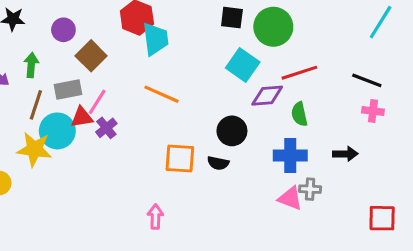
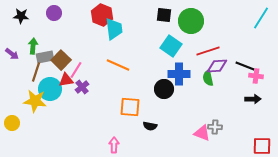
purple circle: (63, 30) -> (54, 13), moved
brown square: (91, 56) -> (61, 60), moved
black line: (367, 80) -> (245, 66), moved
gray rectangle: (68, 90) -> (45, 57), moved
purple diamond: (267, 96) -> (217, 66), moved
black arrow: (345, 154) -> (253, 99), moved
blue cross: (290, 155) -> (179, 74), moved
black semicircle: (218, 163) -> (150, 126), moved

